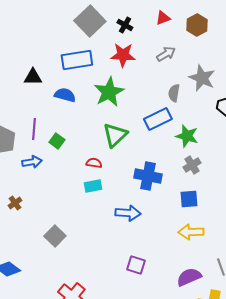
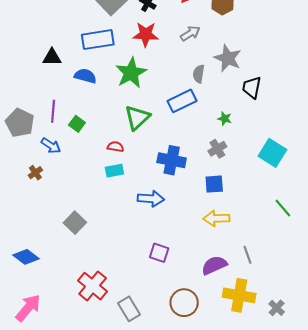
green star: (187, 136) -> (225, 119), moved, size x0.6
blue arrow: (32, 162) -> (51, 146), turned 42
brown cross: (15, 203) -> (35, 173), moved

